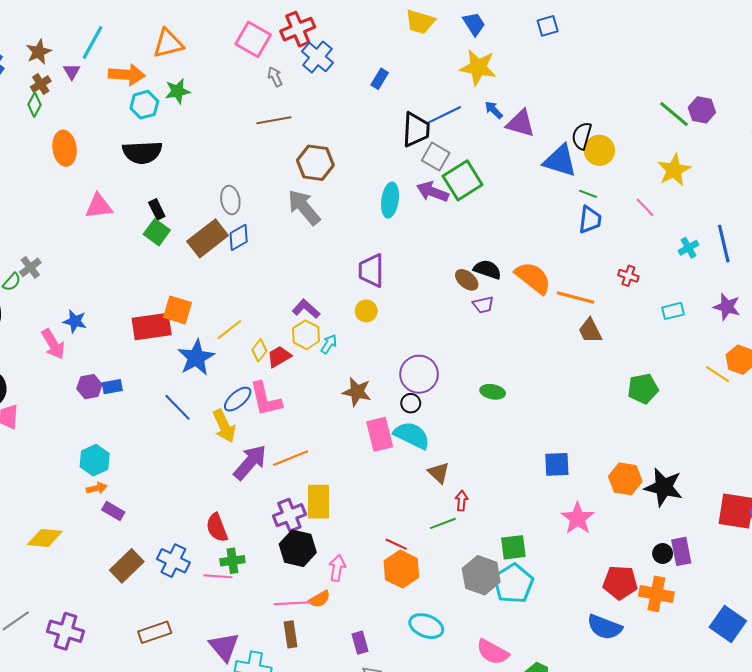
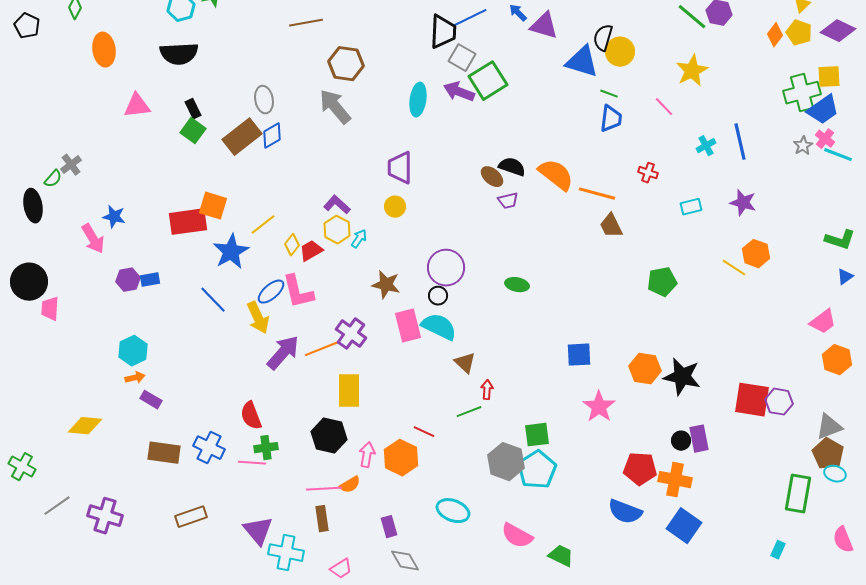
purple cross: (289, 515) -> (351, 334), moved, turned -32
brown rectangle: (127, 566) -> (164, 453), turned 52
orange hexagon: (401, 569) -> (401, 458), moved
blue square: (728, 624) -> (684, 526), moved

